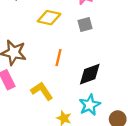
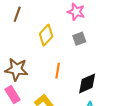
yellow diamond: (49, 18) -> (46, 35), turned -55

